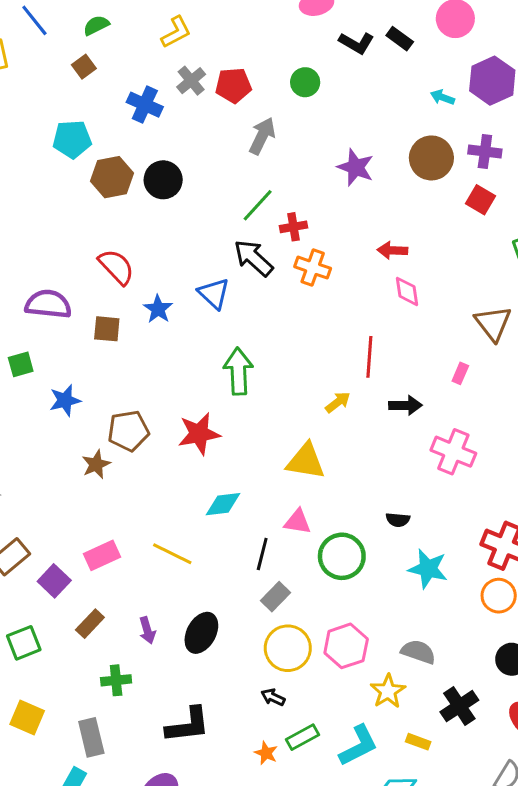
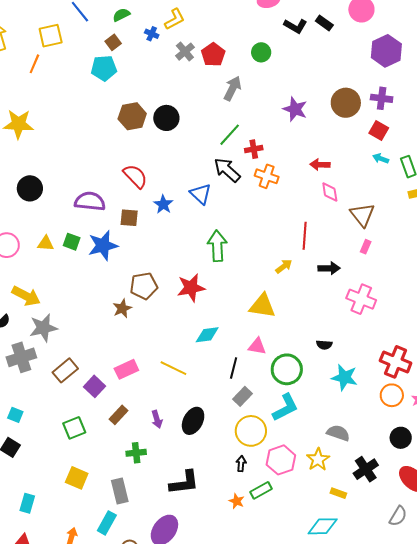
red pentagon: (233, 85) -> (213, 55), turned -30
cyan arrow: (442, 97) -> (381, 158), moved
blue cross: (145, 105) -> (152, 34), moved, size x0.6
cyan pentagon: (72, 139) -> (104, 68), moved
brown triangle: (493, 323) -> (362, 215), moved
green square: (21, 364) -> (72, 242), turned 36
blue star: (65, 400) -> (103, 246), moved, size x1.4
pink hexagon: (346, 646) -> (281, 460), moved
black arrow: (273, 697) -> (241, 464), turned 70
cyan L-shape: (359, 746) -> (285, 408), moved

